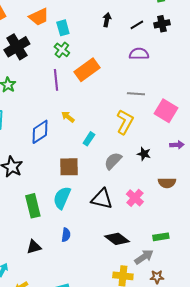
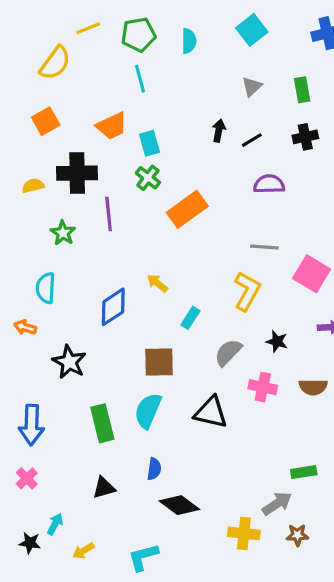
black line: (137, 25) -> (252, 140), moved
black cross: (17, 47) -> (77, 173), turned 30
purple line: (56, 80) -> (109, 214), moved
pink cross: (135, 198) -> (263, 387), moved, turned -30
black diamond: (117, 239) -> (179, 505), moved

